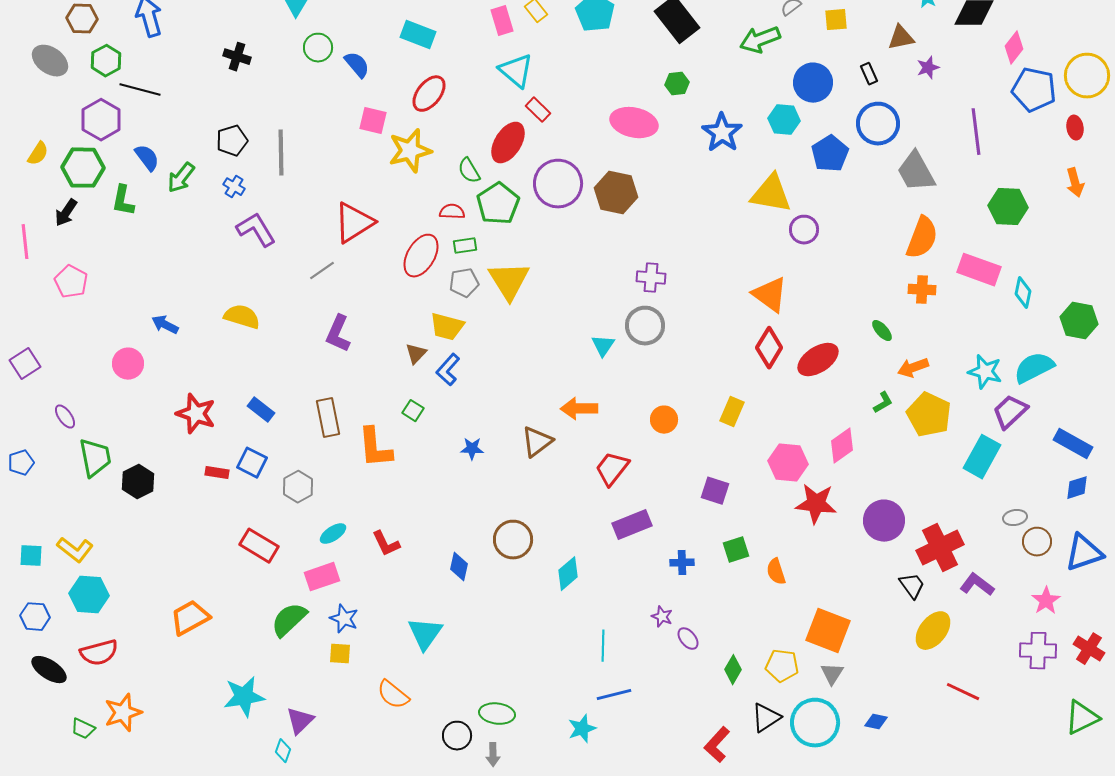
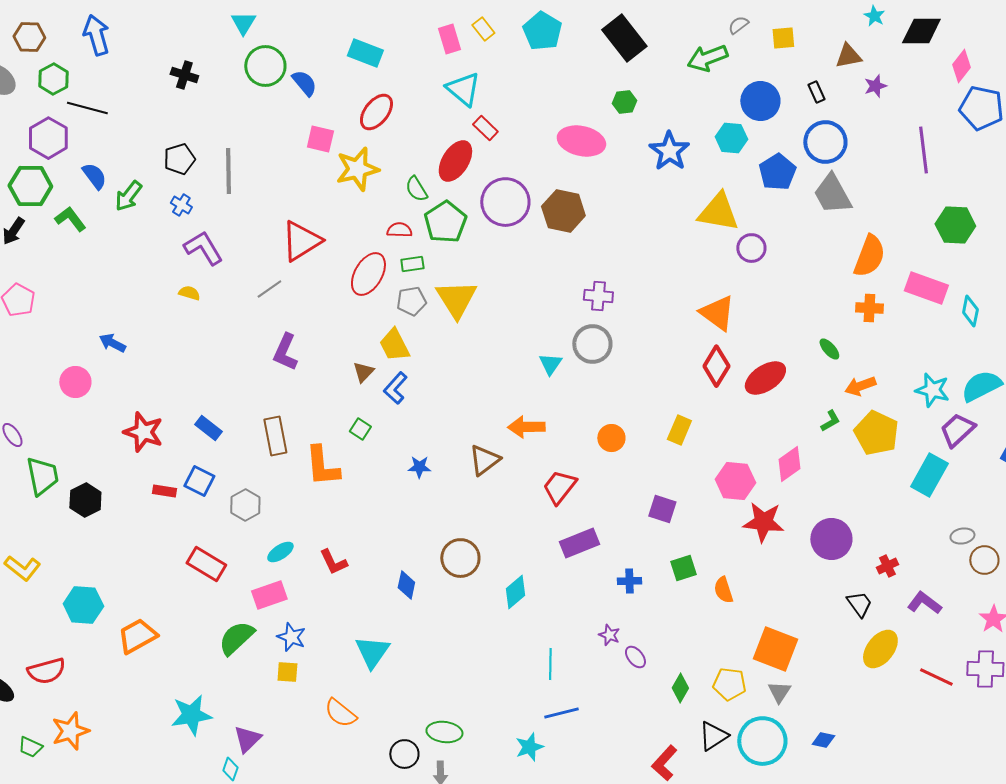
green circle: (318, 48) -> (265, 66), size x1.4
gray trapezoid: (916, 172) -> (832, 194), moved
green L-shape: (123, 201) -> (70, 219), turned 132
yellow semicircle: (242, 317) -> (189, 293), moved, size x0.6
yellow trapezoid: (447, 327) -> (394, 345), turned 48
red cross: (940, 548) -> (887, 566), size x0.5
cyan hexagon: (89, 595) -> (83, 605), moved
red line: (963, 692) -> (936, 677), moved

